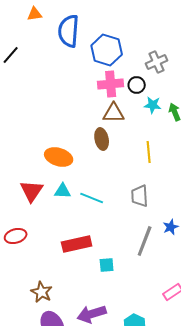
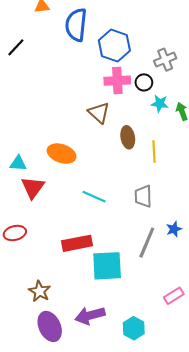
brown triangle: (114, 113) -> (99, 113), moved, turned 40
brown ellipse: (102, 139) -> (128, 137), moved
cyan triangle: (63, 191) -> (18, 163), moved
cyan square: (107, 265) -> (107, 266), size x2.0

